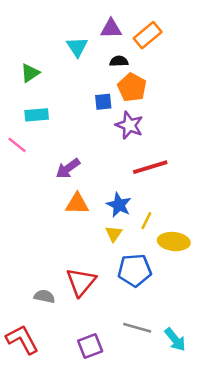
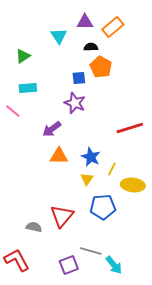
purple star: (129, 125) -> (75, 103), moved
red line: (150, 167) -> (130, 128), moved
gray line: (137, 328) -> (91, 251), moved
cyan arrow: (175, 340) -> (114, 265), moved

